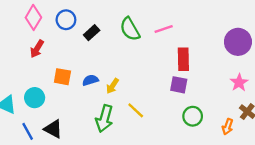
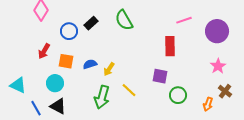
blue circle: (66, 20) -> (69, 31), moved
pink line: (164, 29) -> (184, 20), moved
red arrow: (37, 49) -> (44, 51), moved
purple square: (179, 85) -> (160, 76), moved
cyan circle: (35, 98) -> (55, 83), moved

